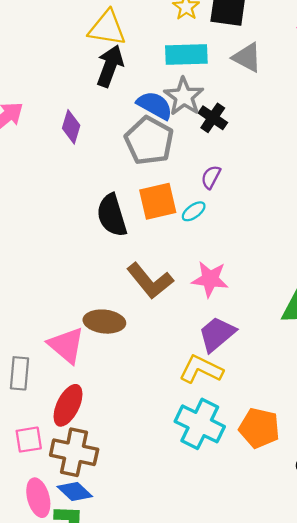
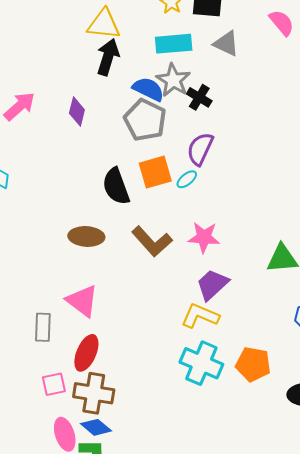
purple semicircle: (211, 177) -> (200, 149), size x1.6
brown ellipse: (104, 322) -> (86, 236), moved

